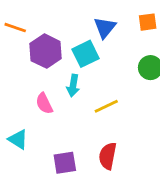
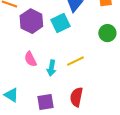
cyan arrow: (73, 86) -> (51, 68), moved
cyan triangle: (18, 139) -> (11, 95), moved

